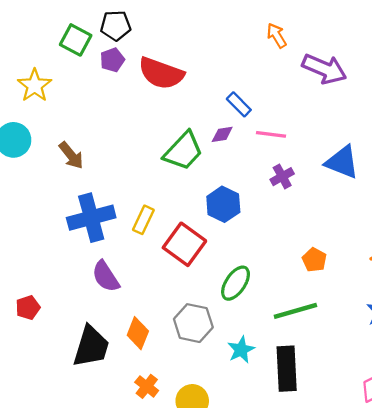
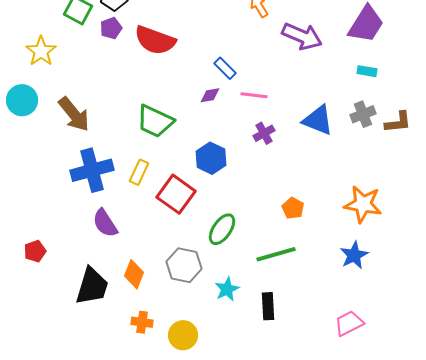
green trapezoid: (183, 151) -> (155, 121), moved, turned 72
brown arrow: (71, 155) -> (74, 114), size x1.4
black rectangle: (287, 369) -> (268, 306), size x0.7
orange cross: (147, 386) -> (142, 322), turned -30

